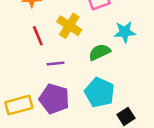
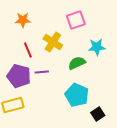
purple pentagon: (54, 99) -> (19, 76), moved

